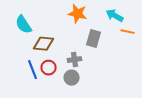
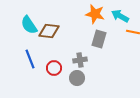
orange star: (78, 14) -> (95, 14), moved
brown diamond: (44, 44) -> (49, 31), moved
blue line: (32, 70) -> (30, 59), moved

